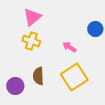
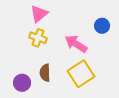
pink arrow: (69, 47) -> (76, 44), size x1.6

